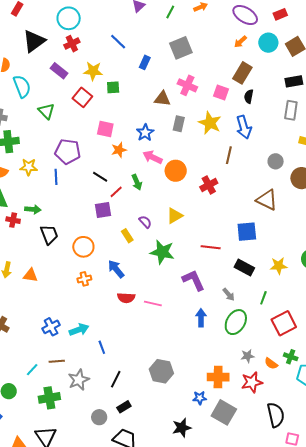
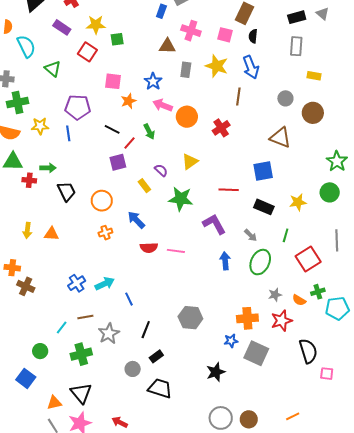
blue rectangle: (145, 62) -> (161, 11), moved
green cross: (291, 357) -> (318, 292), turned -32

